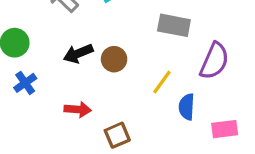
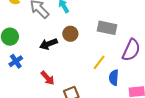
brown circle: (114, 59) -> (70, 34), moved
red arrow: (78, 109) -> (48, 78), turned 42

